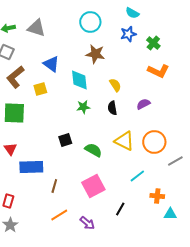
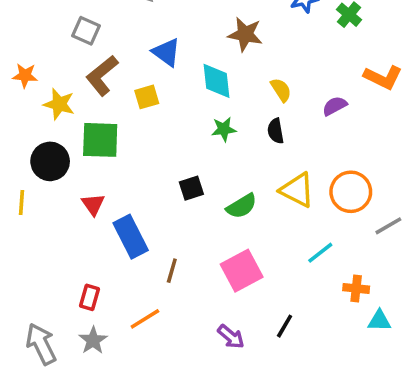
orange L-shape: (158, 71) -> (383, 77), moved
purple semicircle: (143, 104) -> (335, 106), moved
green semicircle: (93, 150) -> (242, 206), turned 120
blue rectangle: (31, 167) -> (131, 237), turned 65
black line: (120, 209) -> (285, 326), moved
orange line: (59, 215) -> (145, 319), moved

